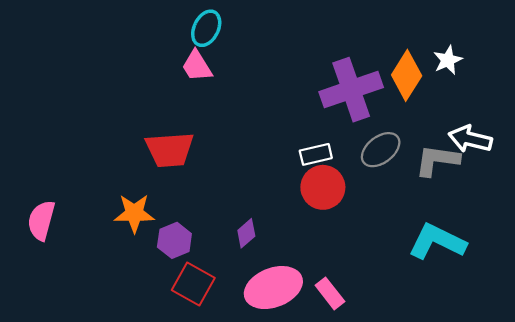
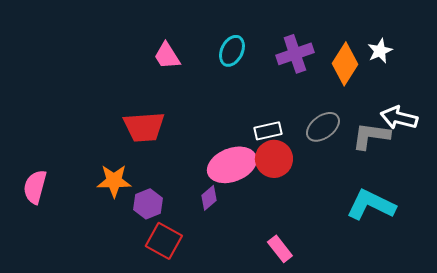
cyan ellipse: (206, 28) -> (232, 51), moved
purple cross: (351, 90) -> (295, 54), moved, size x0.7
pink ellipse: (273, 288) -> (232, 165), moved

